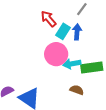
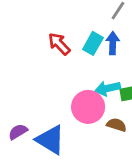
red arrow: (48, 19) -> (59, 44), moved
pink circle: (56, 54) -> (88, 107), moved

